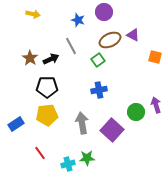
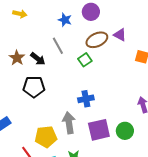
black arrow: (51, 59) -> (38, 59), turned 63
blue cross: (99, 90) -> (86, 99), moved
green circle: (136, 112) -> (125, 131), moved
yellow pentagon: (47, 115) -> (46, 137), moved
purple square: (112, 130) -> (99, 130), turned 35

